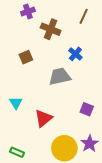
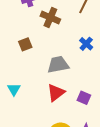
blue cross: (75, 54) -> (86, 44), moved
red triangle: (43, 118) -> (56, 93), moved

